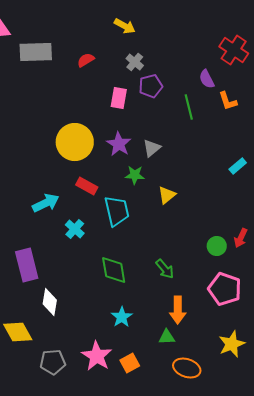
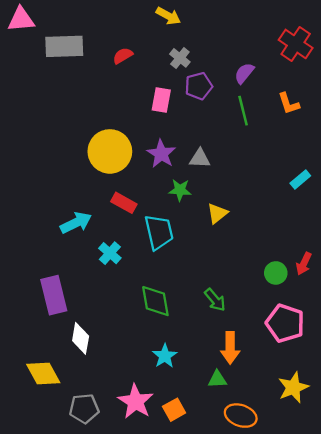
purple semicircle: (207, 79) -> (244, 73), moved, turned 66
gray triangle: (152, 148) -> (200, 158), turned 42

